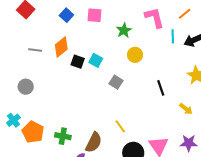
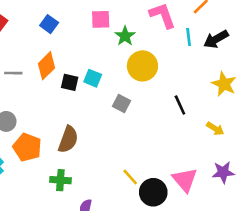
pink square: (94, 15) -> (101, 19), moved
yellow circle: (135, 55) -> (142, 66), size x1.5
yellow line: (120, 126) -> (130, 177), moved
orange pentagon: (33, 132) -> (27, 147), moved
brown semicircle: (94, 142) -> (68, 139), moved

